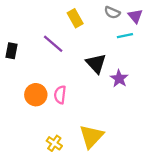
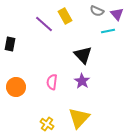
purple line: (53, 44) -> (44, 24), moved
purple star: (119, 78) -> (82, 81), moved
orange circle: (36, 95) -> (16, 87), moved

